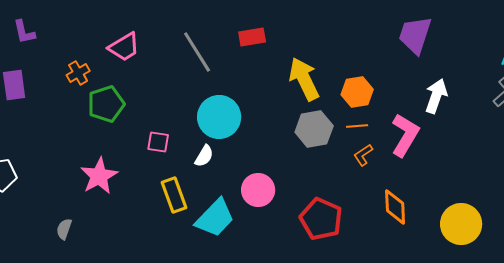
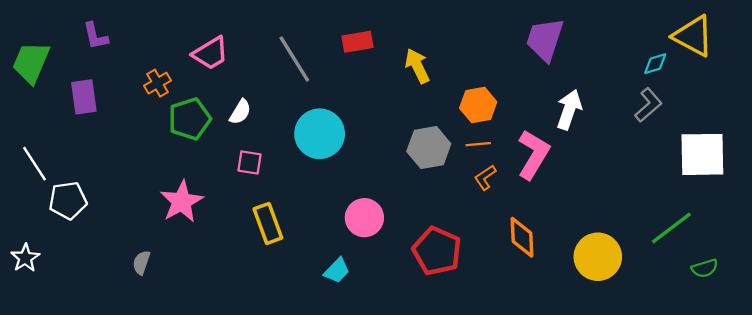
yellow arrow: (304, 79) -> (417, 66), moved, size x0.7
white semicircle: (204, 156) -> (240, 112), moved
cyan trapezoid: (215, 218) -> (337, 271), moved, size x0.6

